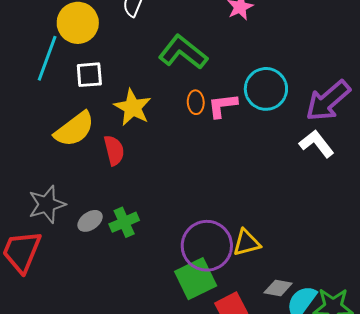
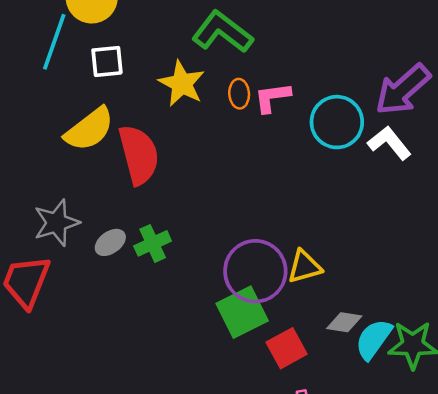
cyan circle: (266, 89) -> (337, 122), moved
yellow star: (133, 107) -> (182, 83), moved
red semicircle: (114, 150) -> (139, 155), size x1.6

